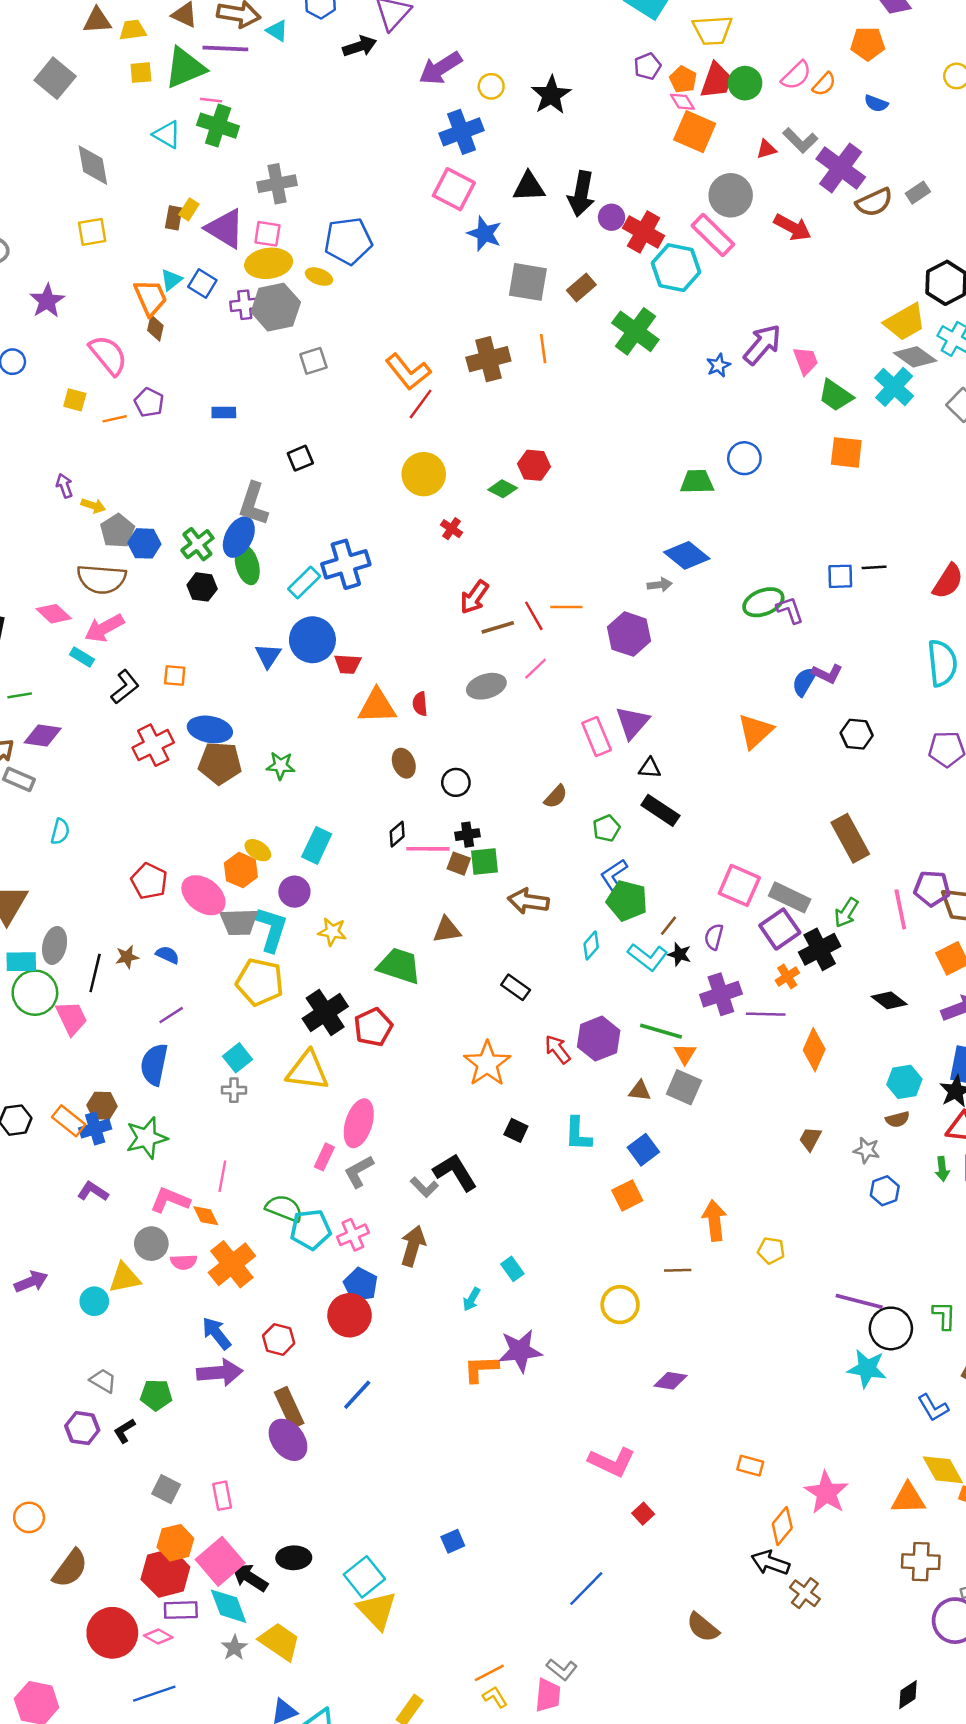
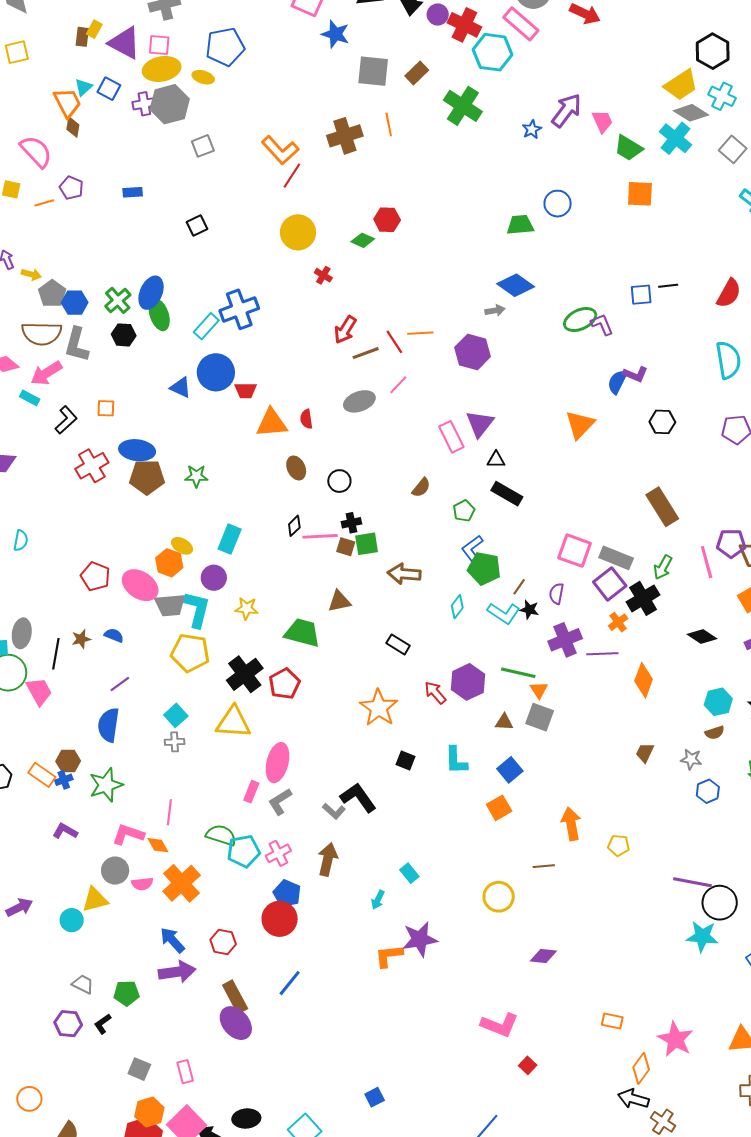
gray L-shape: (253, 504) -> (77, 345), moved
blue triangle: (268, 656) -> (181, 387), turned -35
blue cross: (95, 1128) -> (64, 780), size x0.7

